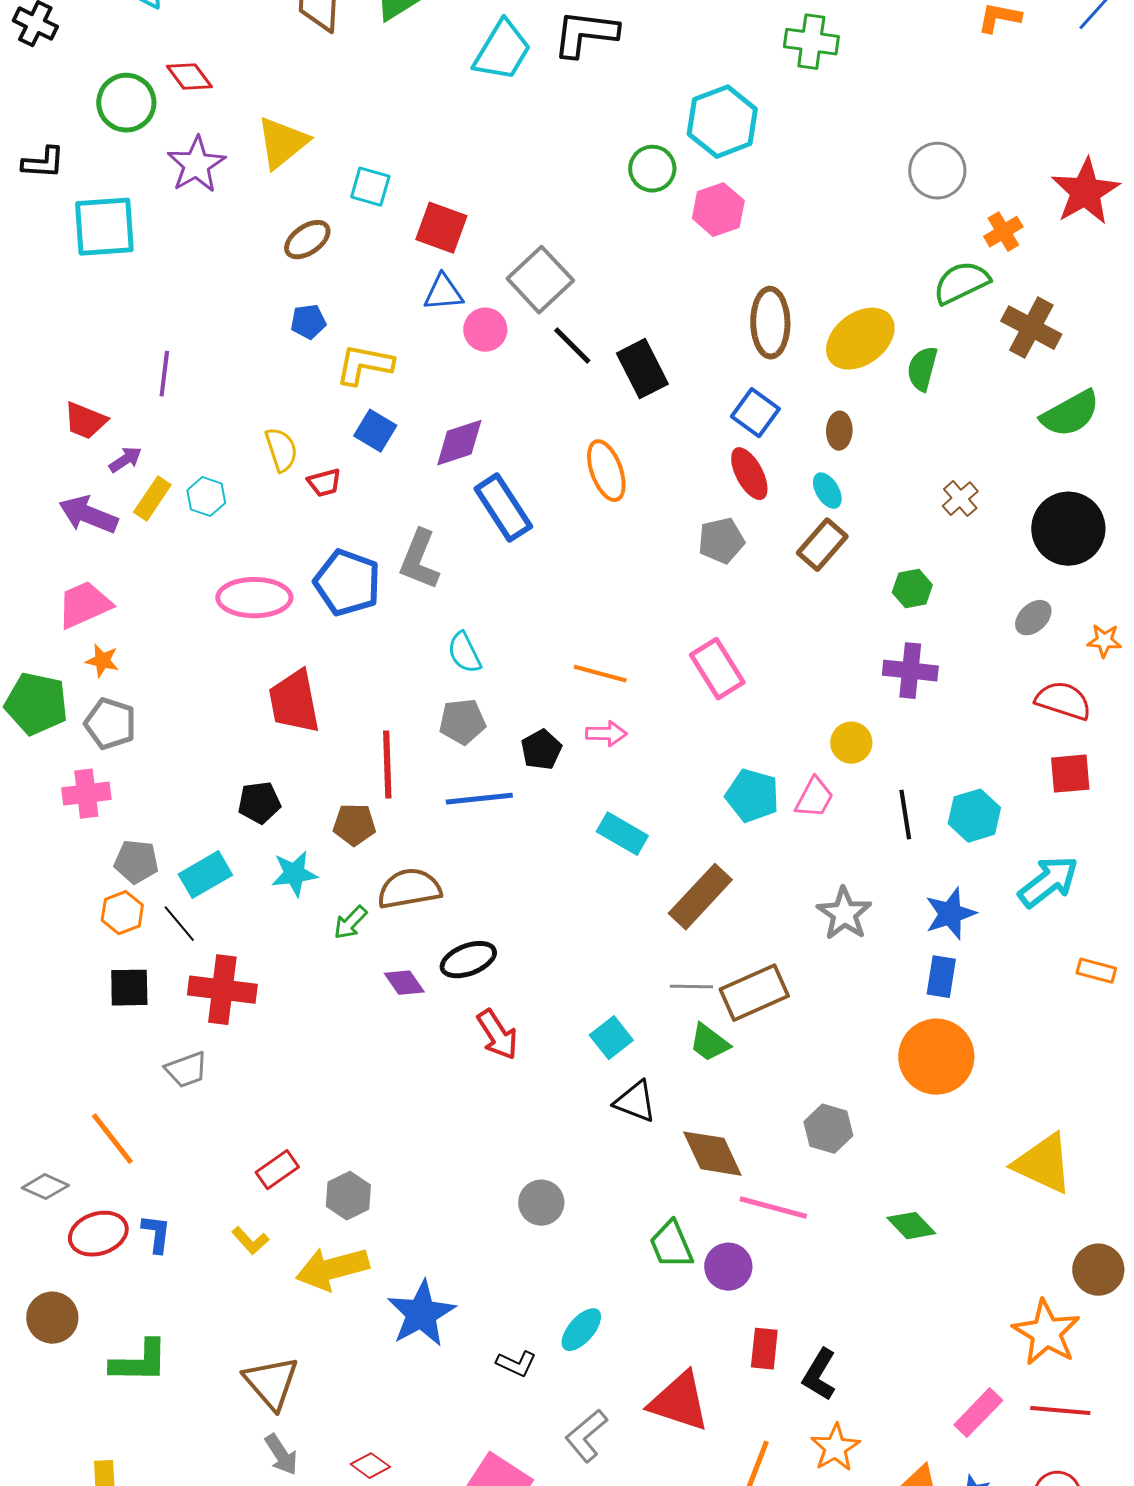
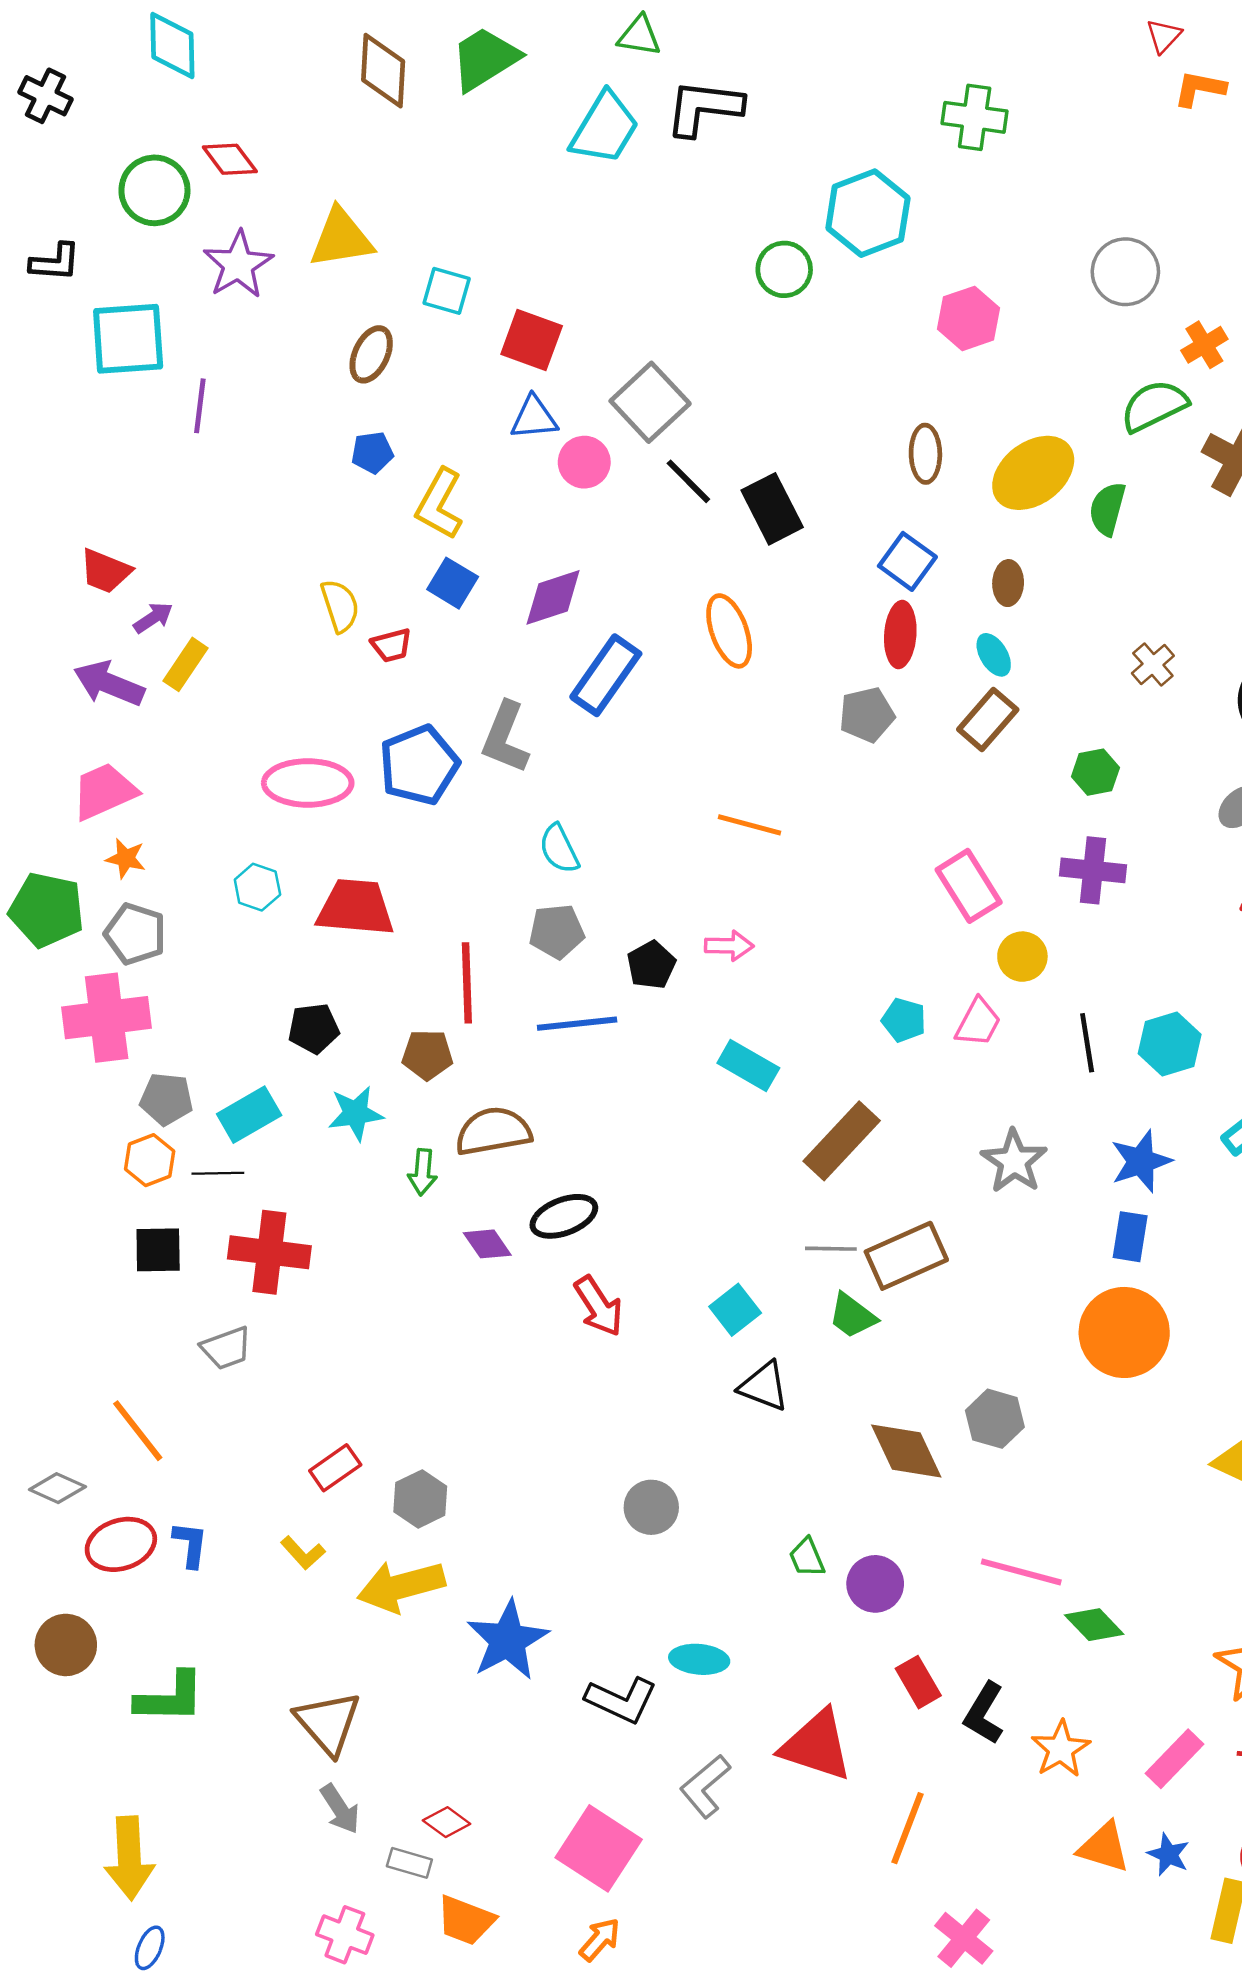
yellow triangle: (282, 143) -> (341, 238), turned 30
pink hexagon: (718, 210) -> (969, 318), moved
brown ellipse: (307, 240) -> (371, 354), turned -30
brown ellipse: (770, 323) -> (925, 454), size x0.7
yellow L-shape: (364, 365) -> (439, 504), turned -72
purple line: (164, 374) -> (200, 406), moved
red ellipse: (749, 474) -> (900, 635), turned 32
cyan hexagon: (206, 497) -> (257, 887), moved
blue rectangle: (503, 508) -> (606, 675), turned 68
blue pentagon: (347, 583) -> (419, 765), turned 30
pink rectangle: (717, 669) -> (969, 886), moved
orange line: (600, 674) -> (749, 825), moved
red trapezoid: (294, 702) -> (356, 907), turned 106
pink cross: (86, 794) -> (107, 1018), size x1.5
cyan pentagon: (752, 796) -> (904, 1020), size x0.7
green arrow: (350, 923) -> (423, 1172), turned -39
black line: (179, 924) -> (218, 1173), turned -51
brown diamond: (712, 1154) -> (906, 1451), moved
pink line: (773, 1208) -> (1021, 1572), moved
green diamond: (911, 1226) -> (1094, 1625), moved
green trapezoid: (671, 1245) -> (807, 1558), size x0.7
cyan ellipse: (581, 1330) -> (699, 1659), turned 54
red rectangle: (764, 1349) -> (918, 1682), turned -36
black L-shape: (516, 1364) -> (621, 1700), size x1.5
orange star: (835, 1448) -> (1061, 1749), moved

